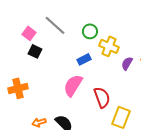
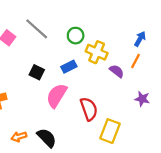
black square: (35, 51) -> (37, 72), moved
purple semicircle: (127, 63) -> (117, 71), turned 96

